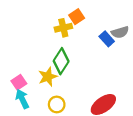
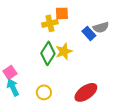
orange square: (77, 17) -> (62, 13), turned 32
yellow star: (48, 77) -> (64, 51), moved

